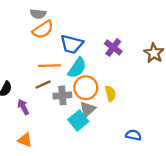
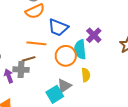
cyan semicircle: (77, 68) -> (80, 50), moved, turned 132
orange circle: (86, 88) -> (66, 56), moved
gray cross: (62, 95) -> (21, 70), moved

